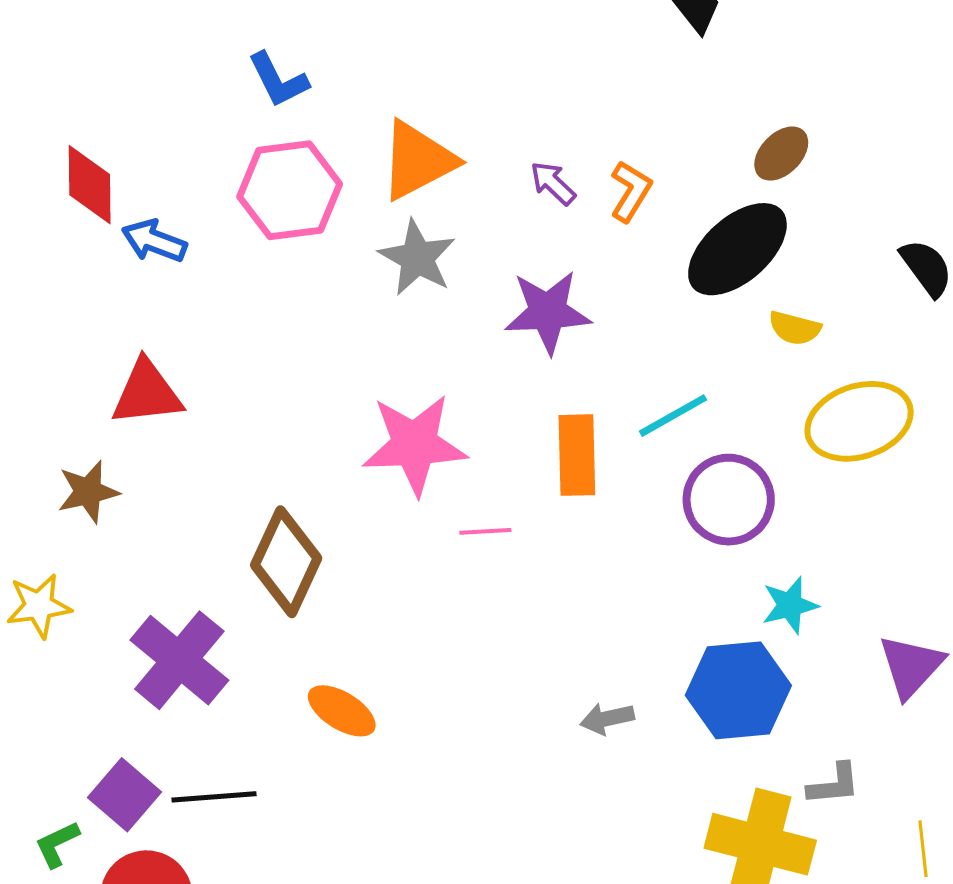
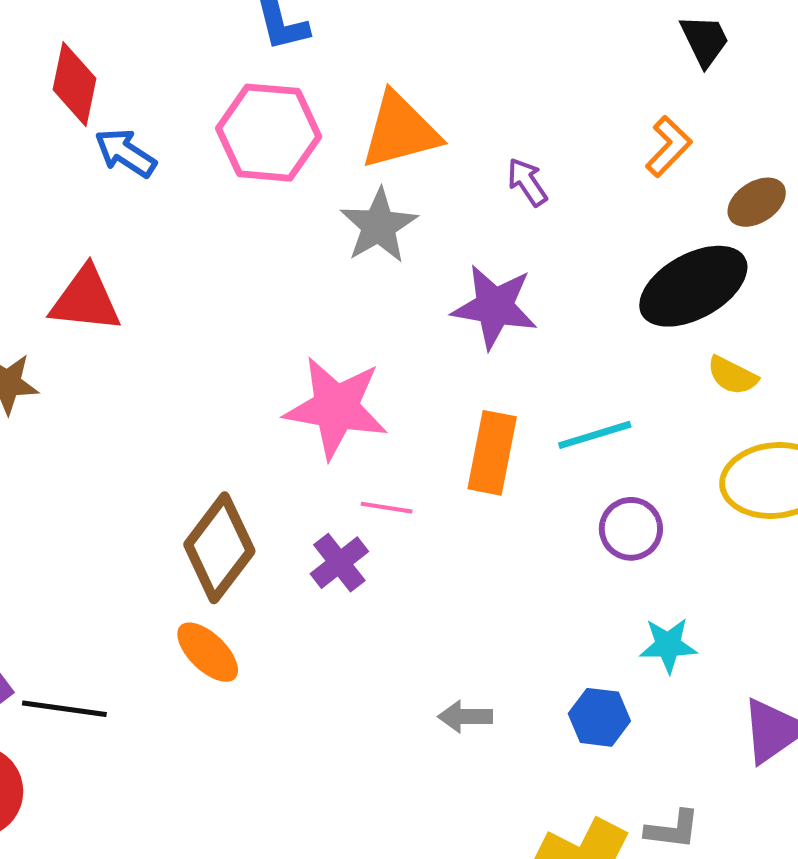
orange L-shape: (631, 191) -> (669, 146), moved
purple circle: (729, 500) -> (631, 529), size x0.7
brown diamond: (286, 562) -> (219, 548), moved
purple cross: (179, 660) -> (339, 563), moved, size x0.6
blue hexagon: (738, 690) -> (599, 717), size x0.6

